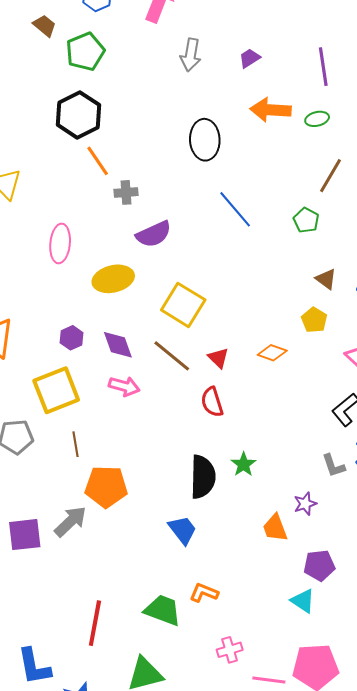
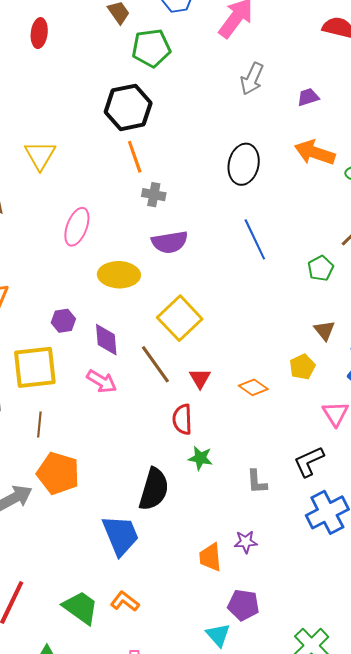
green star: (244, 464) -> (200, 458), moved, turned 30
gray L-shape: (333, 466) -> (257, 482), moved
blue trapezoid: (183, 530) -> (120, 535), size x1.4

